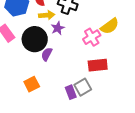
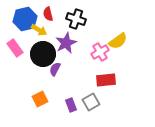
yellow arrow: (47, 15) -> (39, 30), moved, turned 35
purple star: (58, 28) -> (66, 43), size x1.5
purple rectangle: (71, 92) -> (71, 105), moved

